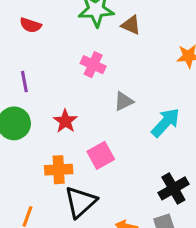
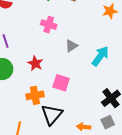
pink square: (101, 155) -> (61, 83), turned -36

